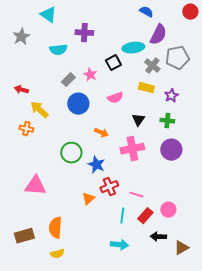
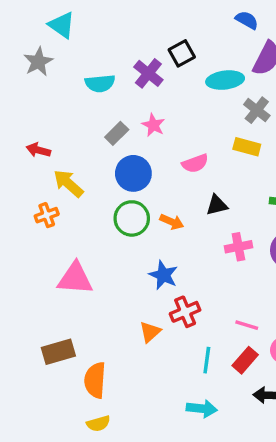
cyan triangle: (48, 15) -> (62, 25), moved
purple cross: (84, 33) -> (148, 73), moved, turned 36
black square: (113, 63) -> (182, 53), moved
black triangle: (138, 120) -> (217, 205), moved, turned 40
orange cross: (26, 129) -> (47, 215), turned -32
pink cross: (132, 149) -> (238, 247), moved, size x0.7
green circle: (71, 153) -> (132, 218), moved
pink triangle: (35, 186) -> (75, 278), moved
pink line: (136, 195) -> (247, 325), moved
brown rectangle: (24, 236) -> (58, 352), moved

